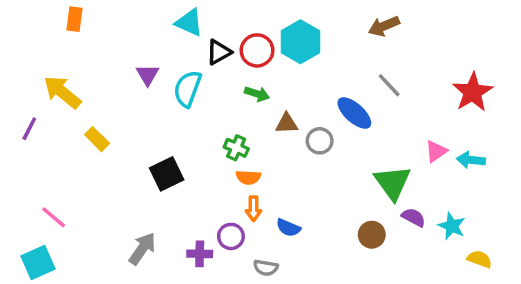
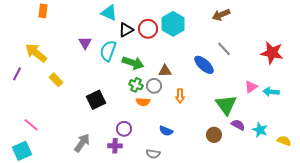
red star: (473, 92) -> (272, 53), turned -30
green arrow: (257, 94) -> (133, 63), moved, size x1.5
gray circle: (320, 141) -> (154, 86), moved
orange arrow: (254, 209) -> (180, 96), moved
purple circle: (231, 236) -> (124, 129), moved
yellow semicircle: (480, 259) -> (284, 141), moved

